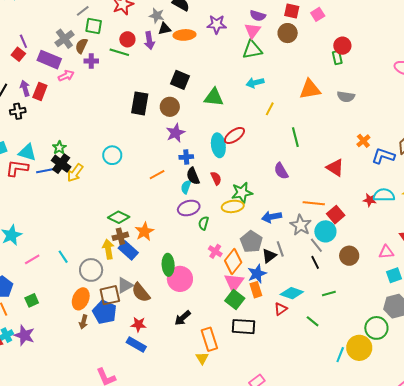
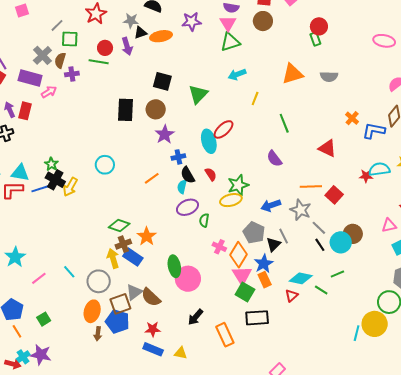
green triangle: (214, 97) -> (198, 94), turned -45
cyan circle: (325, 231) -> (341, 242), moved
green line: (313, 321) -> (321, 290), moved
yellow triangle: (202, 358) -> (181, 353), moved, turned -40

